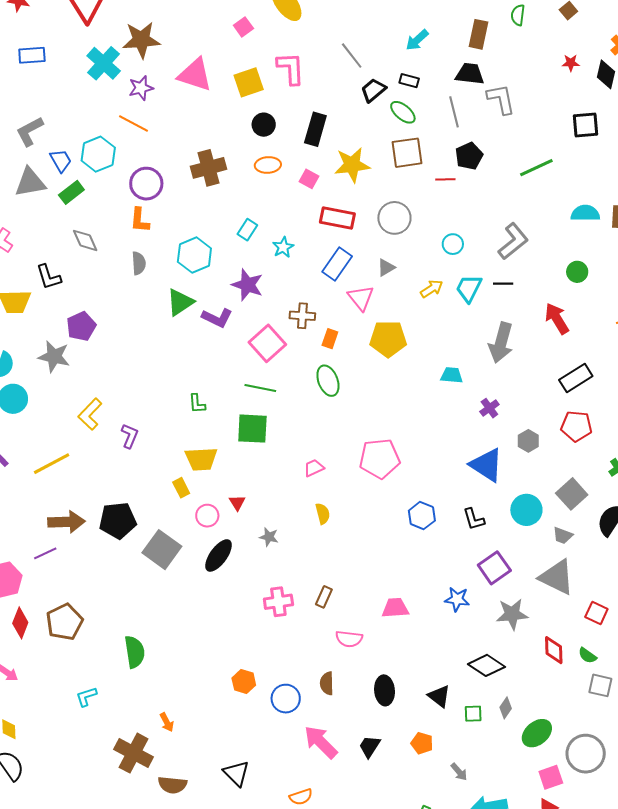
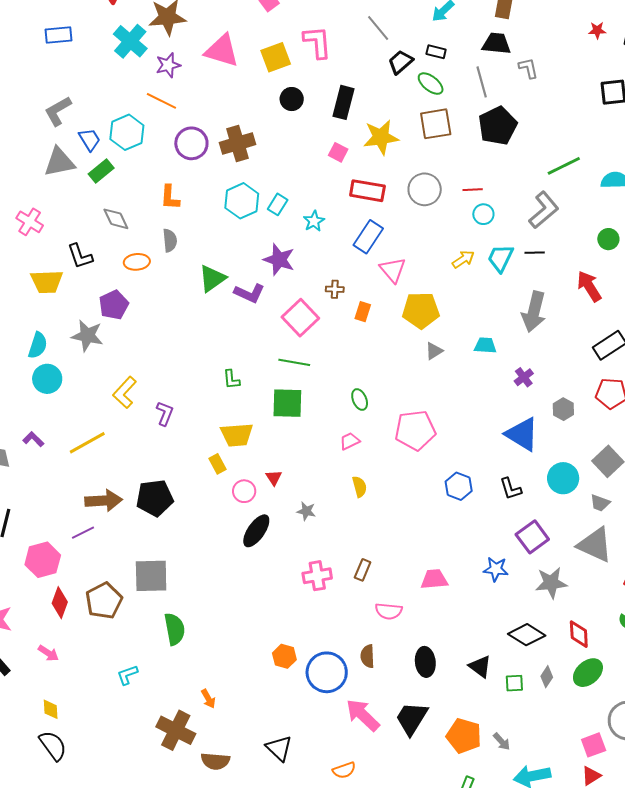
gray L-shape: (501, 99) -> (528, 68), size x0.7
black pentagon: (469, 156) -> (498, 126), size x1.4
orange ellipse: (268, 165) -> (137, 262), moved
green line: (536, 168) -> (564, 166), moved
red line: (445, 179) -> (473, 190), moved
purple circle: (146, 184) -> (191, 143), moved
cyan hexagon: (194, 255) -> (242, 201), moved
gray triangle: (386, 267) -> (434, 351), moved
brown cross: (302, 316) -> (335, 289), size x0.7
green ellipse: (328, 381) -> (360, 400), moved, size x0.7
gray square: (162, 550) -> (151, 576), moved, turned -36
red diamond: (554, 650) -> (579, 634), moved
blue circle: (286, 699) -> (327, 672), size x1.4
green ellipse: (537, 733) -> (588, 673), moved
orange pentagon: (422, 743) -> (464, 736), moved, size x1.6
black trapezoid: (370, 746) -> (412, 718), size x1.5

